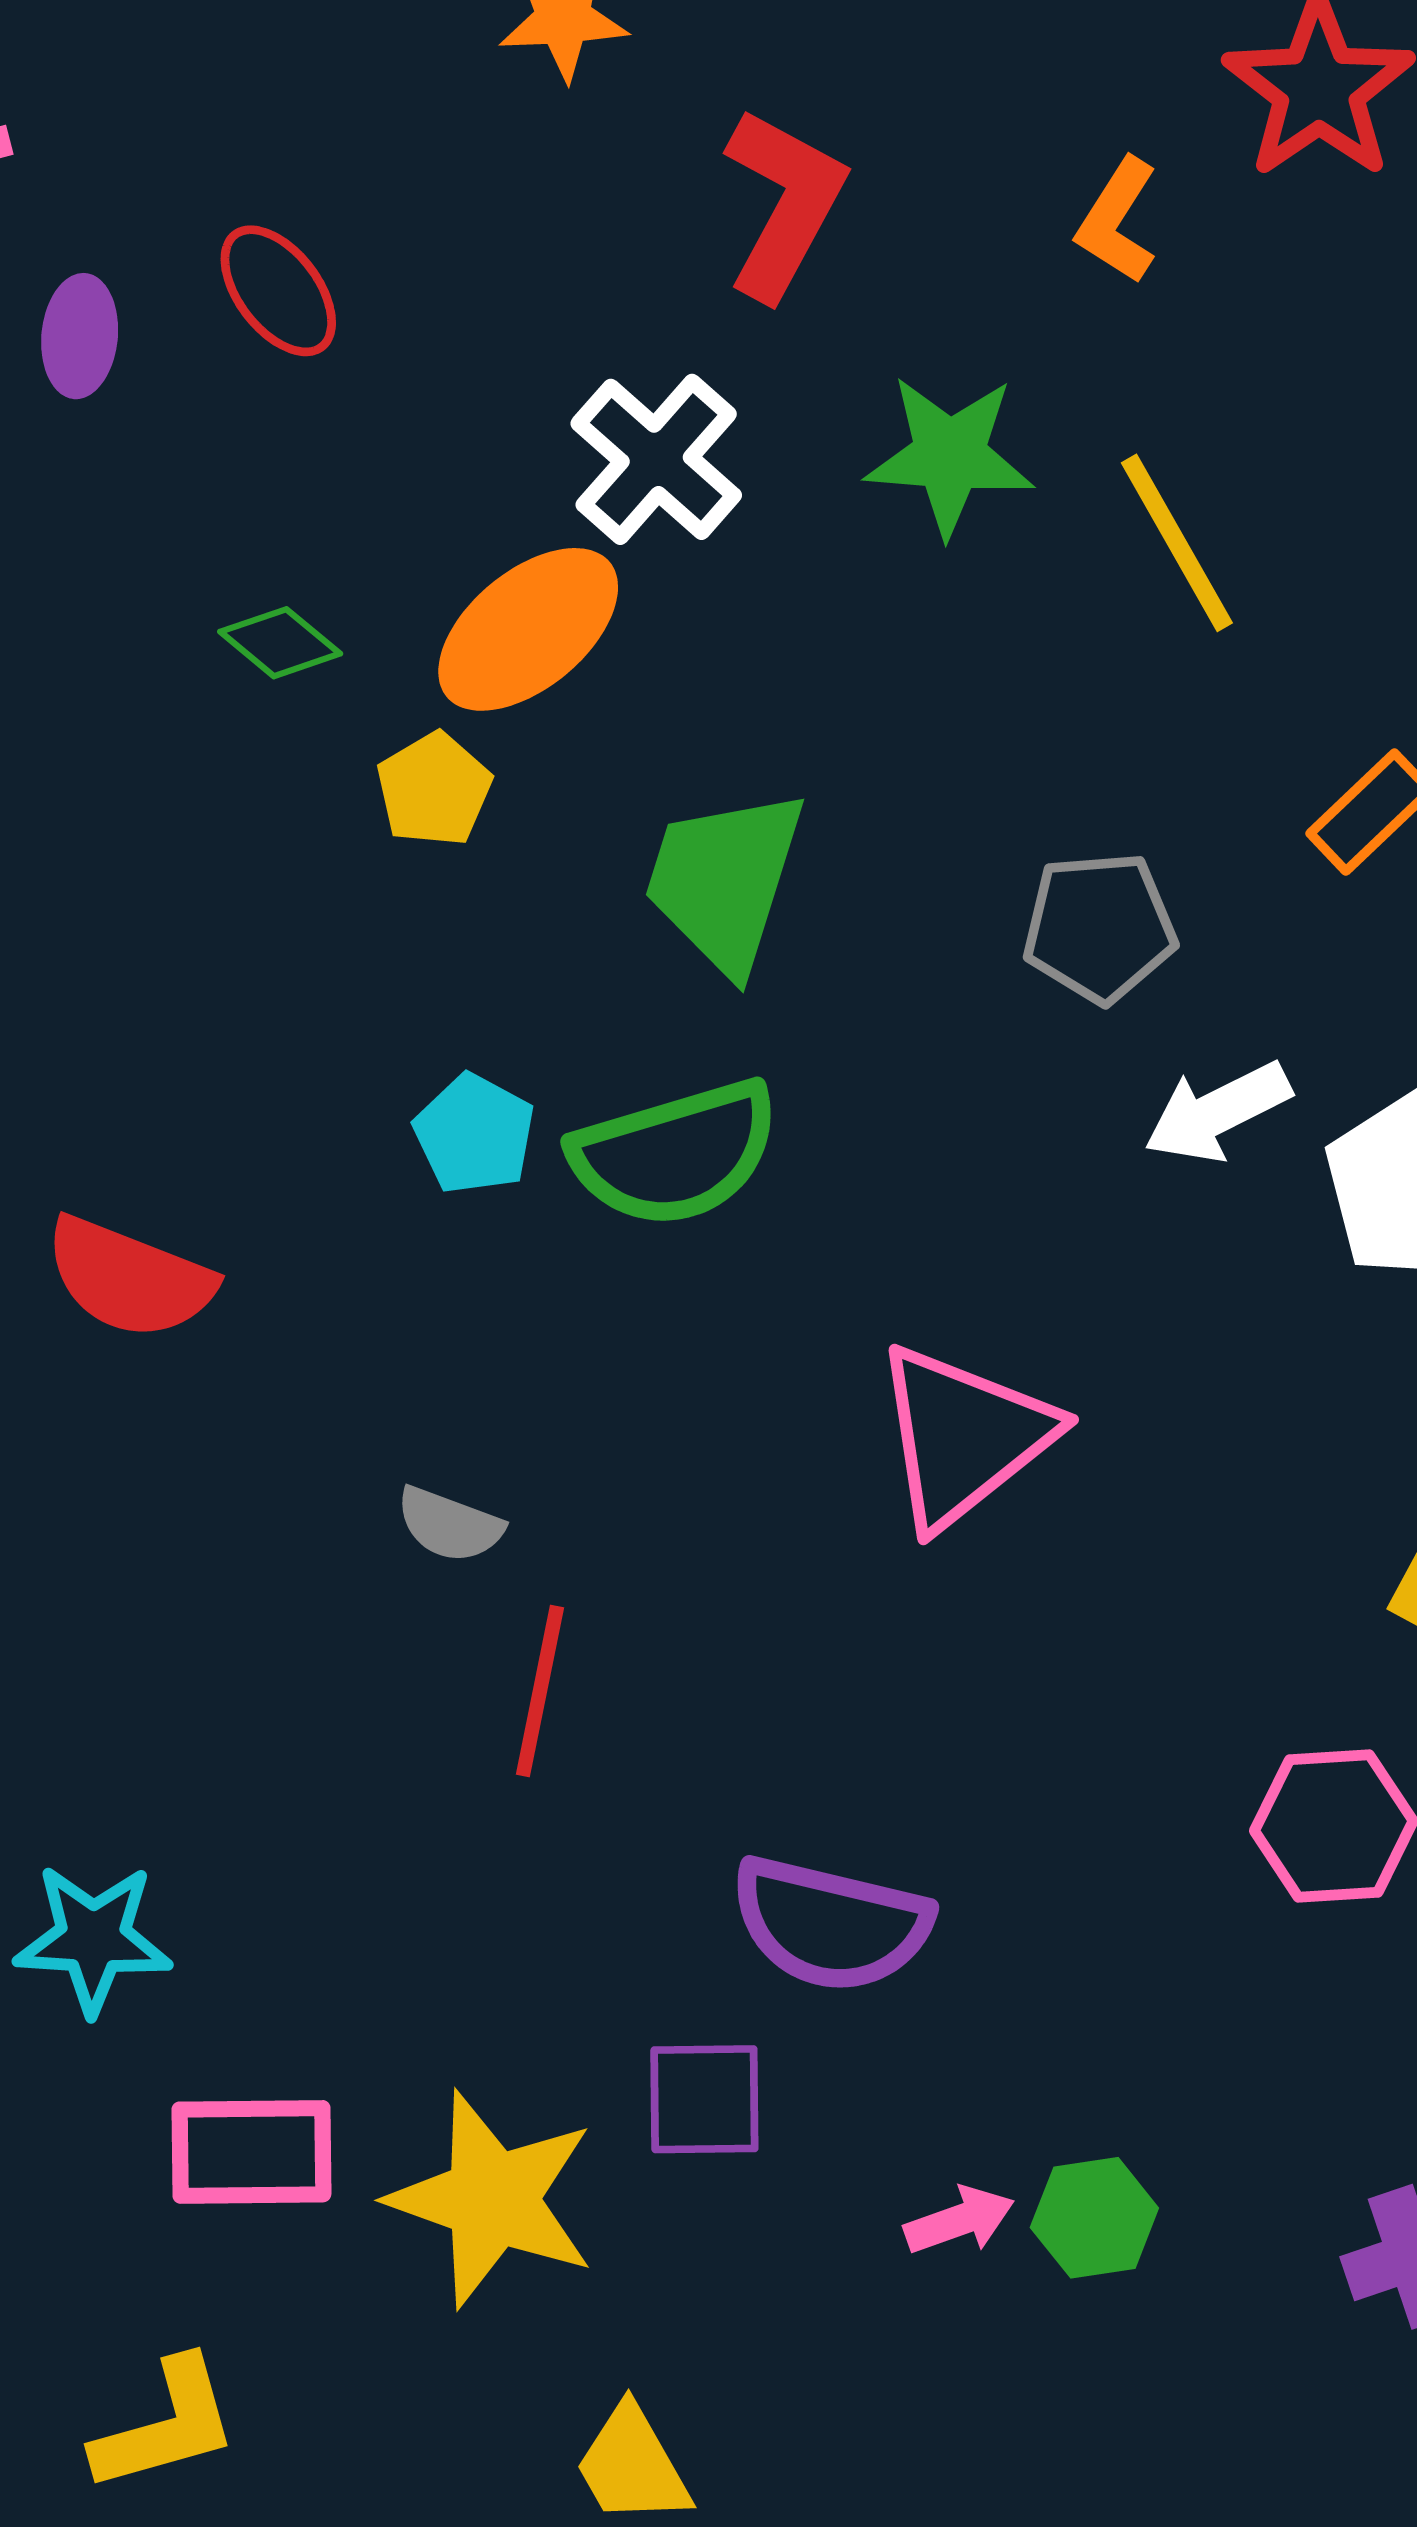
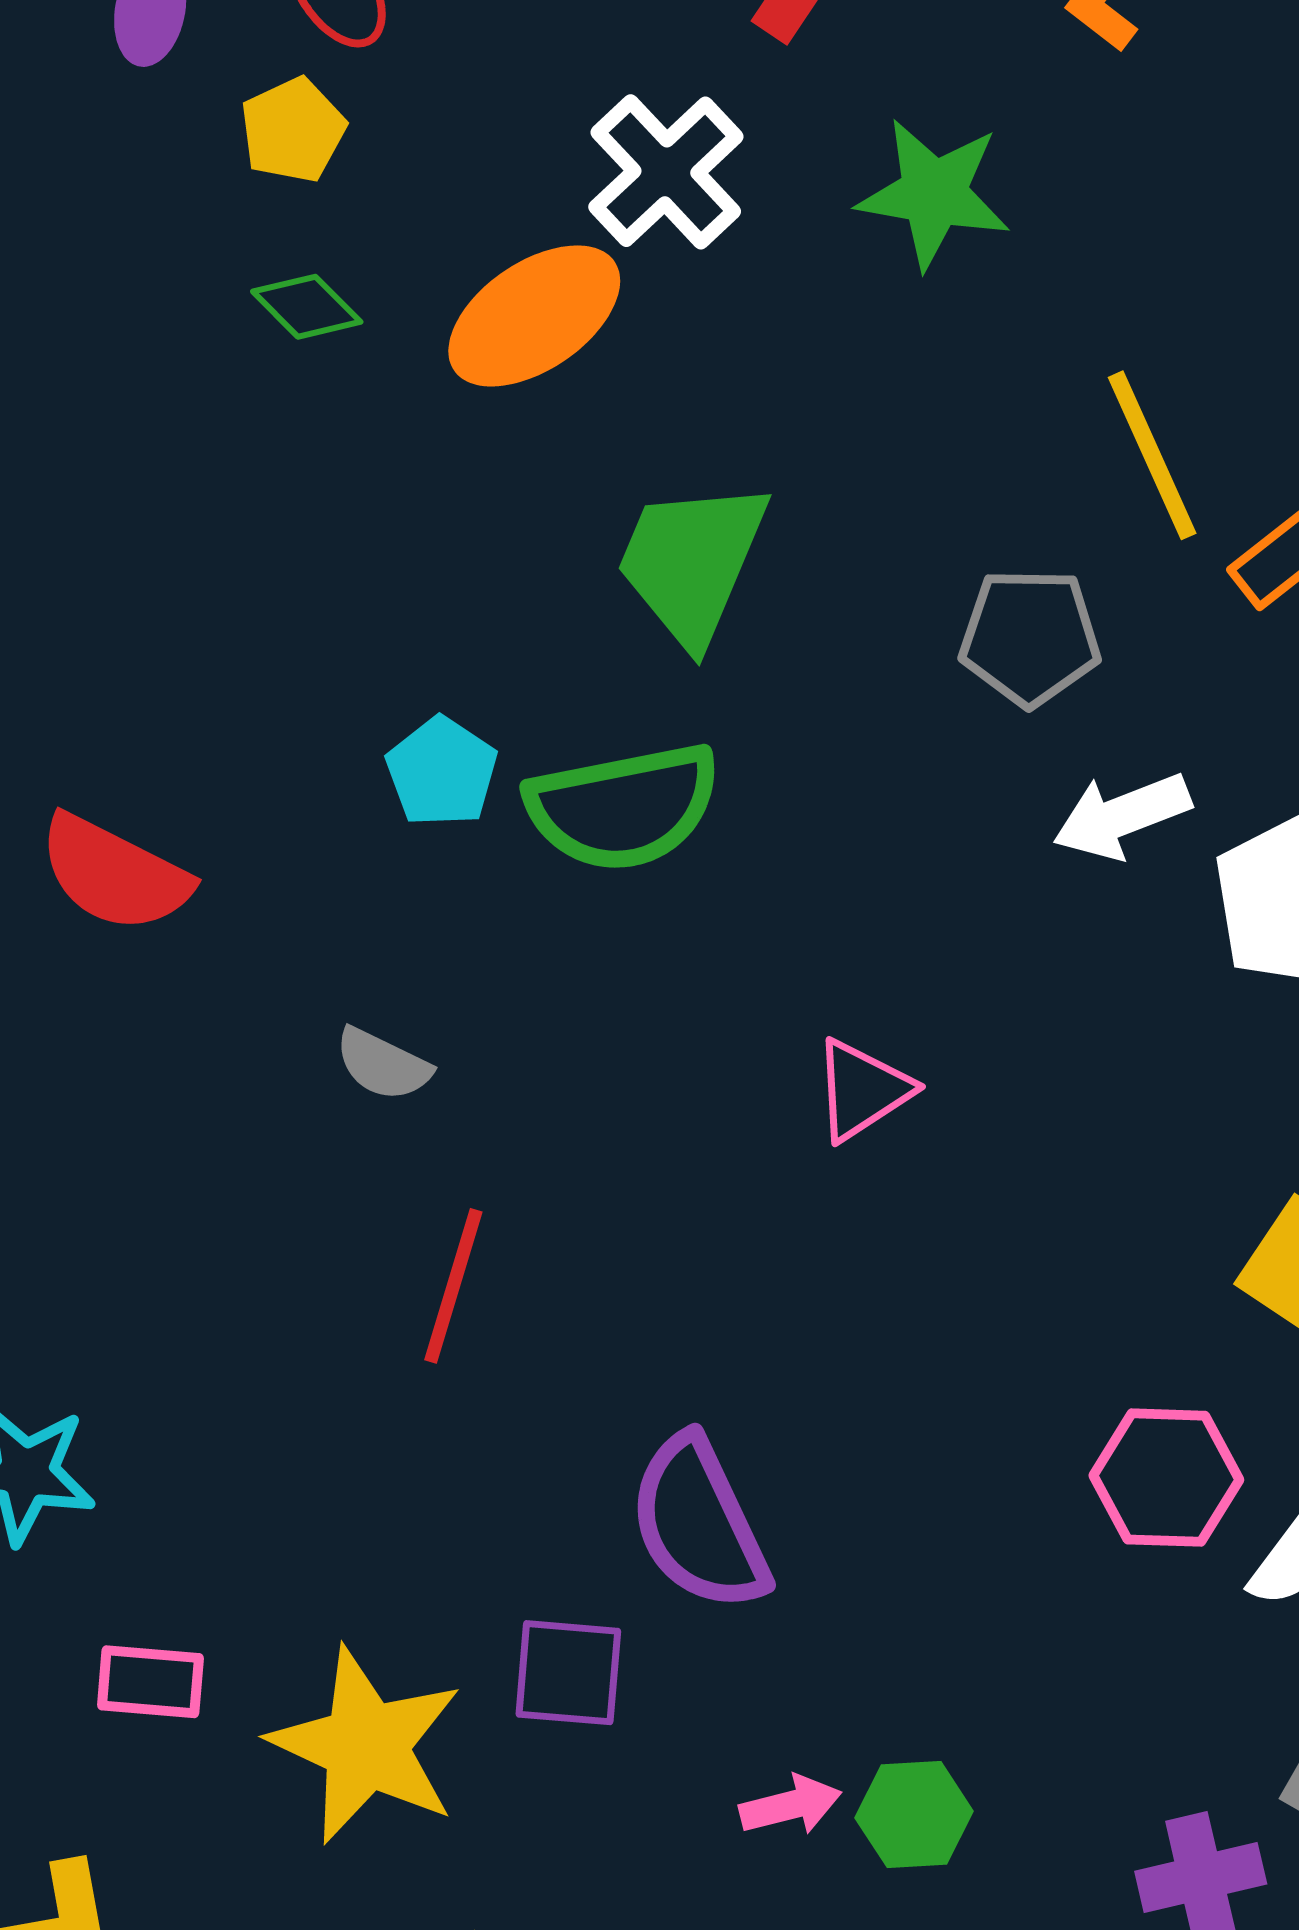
yellow line: (1177, 543) -> (1152, 455), moved
yellow pentagon: (434, 789) -> (293, 130), moved
pink triangle: (964, 1436) -> (862, 1090), size x0.6
gray semicircle: (450, 1525) -> (383, 1064), moved
purple semicircle: (831, 1924) -> (699, 1524), turned 46
pink rectangle: (251, 2152) -> (150, 1682), size x0.7

